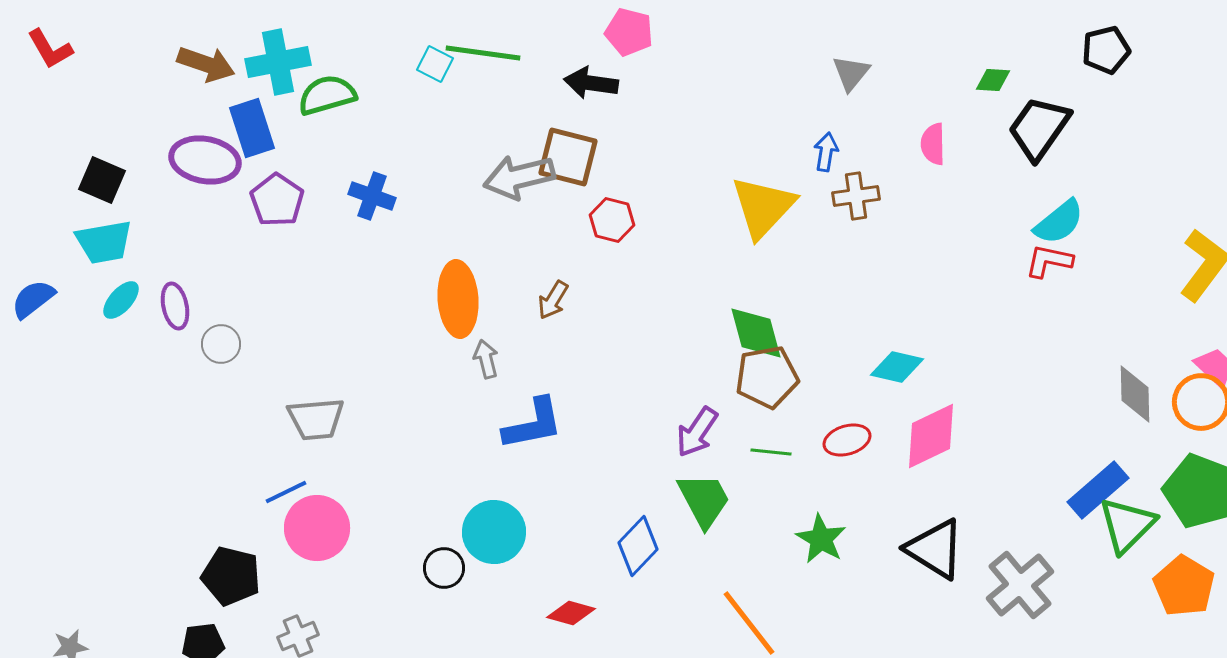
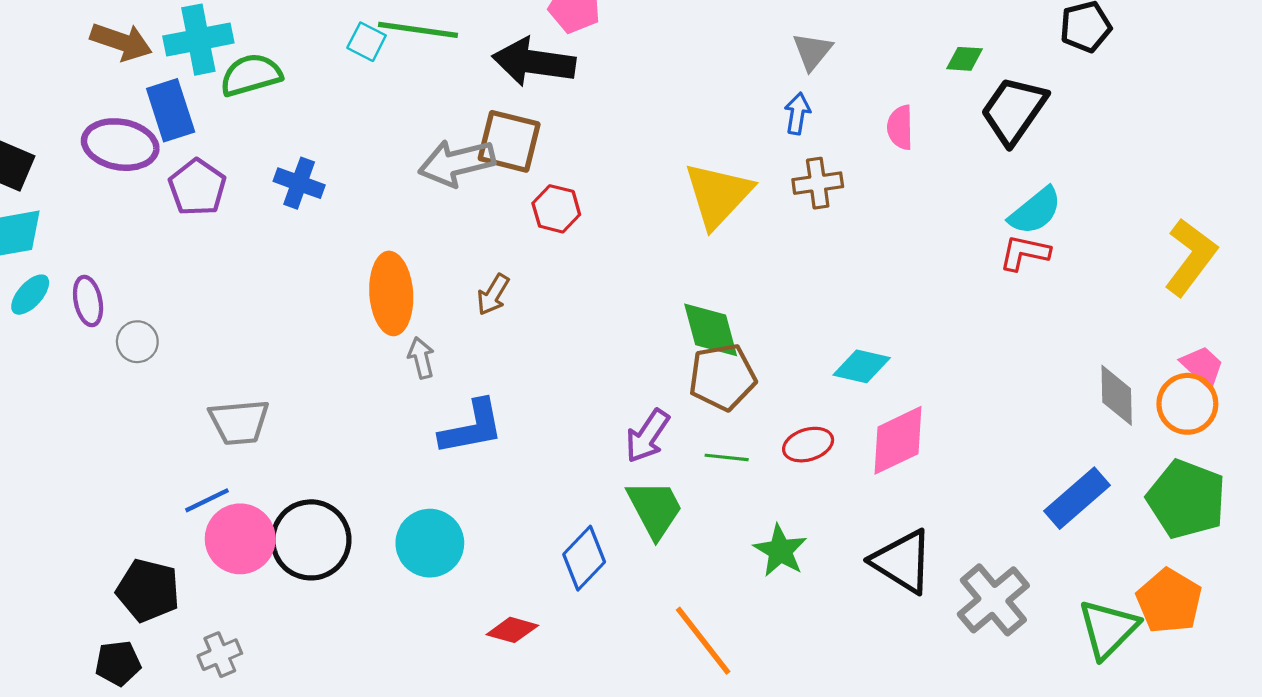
black arrow: (591, 83) -> (534, 62), size x1.4
blue arrow: (826, 152) -> (797, 113), moved
green triangle: (1127, 525) -> (1108, 629), moved
black circle: (444, 568) -> (311, 540), moved, size x1.8

